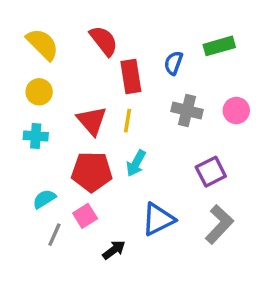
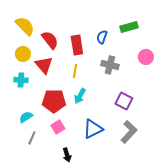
red semicircle: (104, 41) -> (50, 40), moved
pink circle: (236, 111) -> (146, 57), moved
red triangle: (92, 121) -> (44, 65), moved
purple square: (211, 172) -> (124, 101), turned -36
pink square: (85, 216) -> (58, 127), moved
black arrow: (114, 250) -> (67, 155), moved, turned 112

